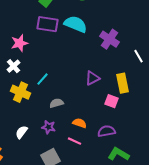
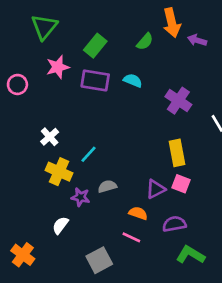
cyan semicircle: (76, 24) -> (133, 80), size x0.6
pink star: (20, 43) -> (58, 67), moved
purple triangle: (92, 78) -> (156, 189), moved
yellow rectangle: (122, 83) -> (177, 153), moved
purple star: (48, 127) -> (80, 197), moved

